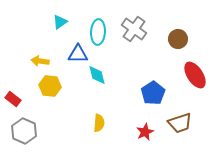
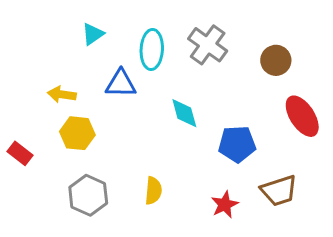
cyan diamond: (97, 75) -> (184, 113), moved
blue pentagon: (153, 93) -> (237, 144), turned 30
gray hexagon: (24, 131) -> (88, 195), moved

